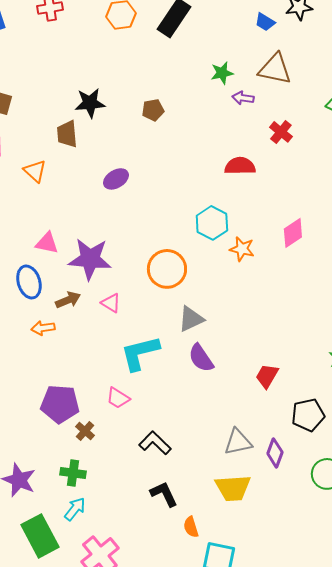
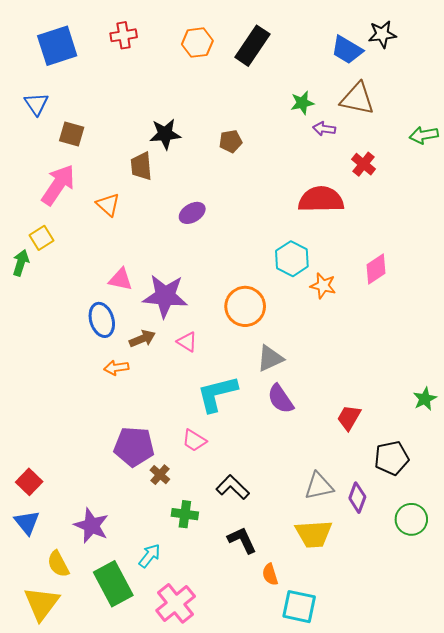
blue trapezoid: (265, 22) -> (347, 50), size x1.5
red semicircle: (240, 166) -> (321, 199), size x1.4
green cross: (73, 473) -> (185, 514), moved

